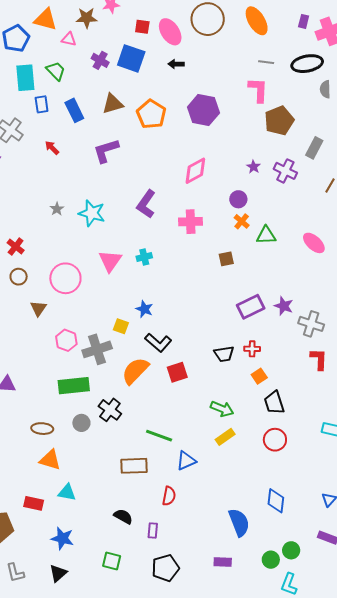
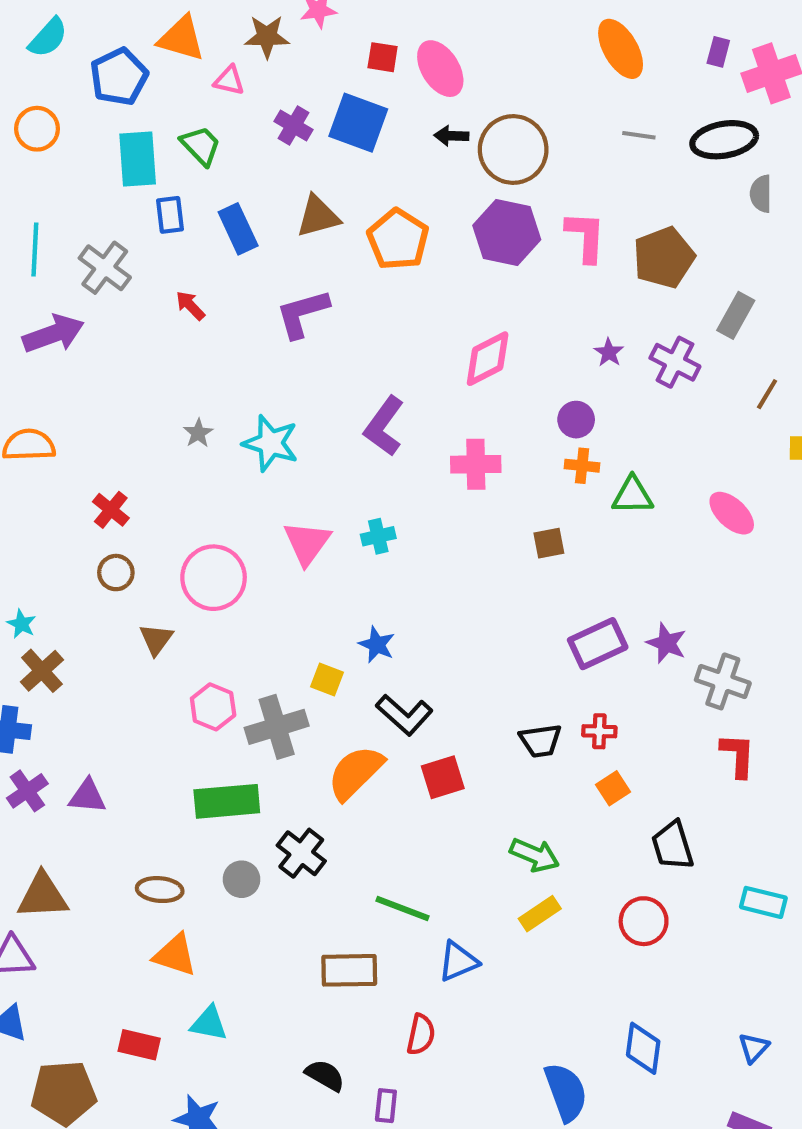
brown circle: (208, 19) -> (513, 150), moved
pink L-shape: (258, 90) -> (586, 237), moved
orange cross: (242, 221) -> (582, 466), turned -35
black trapezoid: (274, 403) -> (673, 846), moved

